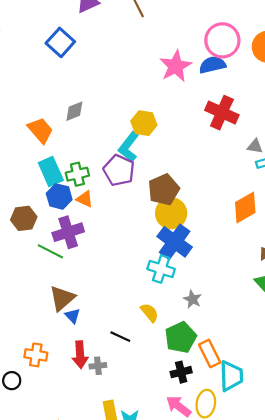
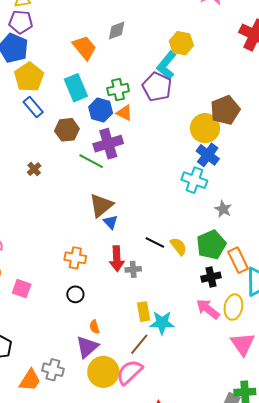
cyan rectangle: (51, 172) -> (76, 88), moved
brown pentagon: (164, 190) -> (225, 110), moved
blue cross: (175, 242) -> (208, 155), size x0.7
yellow semicircle: (150, 313) -> (179, 246), moved
black circle: (12, 381) -> (75, 294), moved

